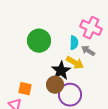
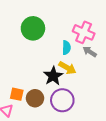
green circle: (39, 41) -> (33, 28), moved
gray arrow: (88, 51) -> (90, 52), moved
brown circle: (55, 85) -> (35, 98), moved

